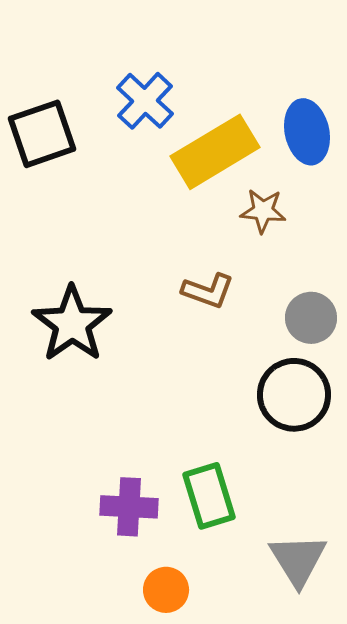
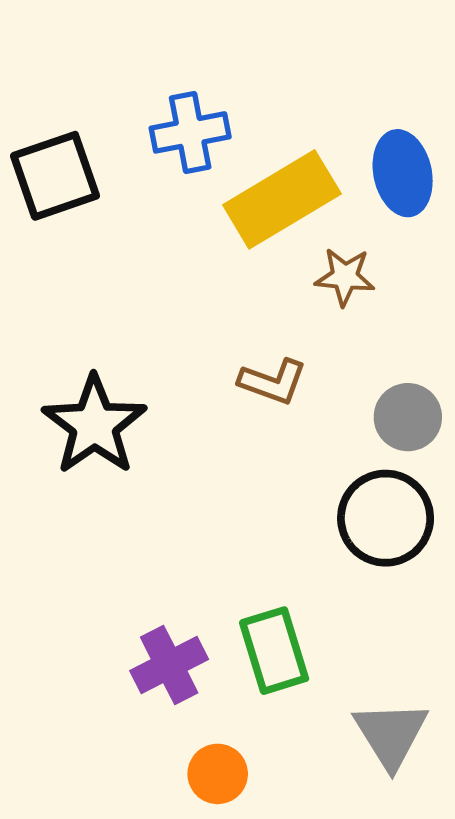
blue cross: (145, 101) -> (190, 132), turned 36
purple cross: (129, 507) -> (169, 665), turned -30

